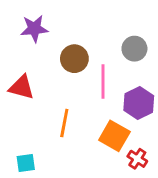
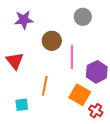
gray circle: (134, 49) -> (83, 17), moved
red triangle: (21, 87) -> (15, 61), turned 36
cyan square: (26, 163) -> (22, 105), moved

